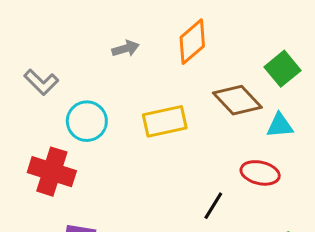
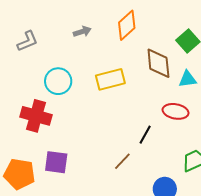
gray L-shape: (41, 82) -> (28, 41), moved, turned -65
brown diamond: (237, 100) -> (158, 63), turned 40

